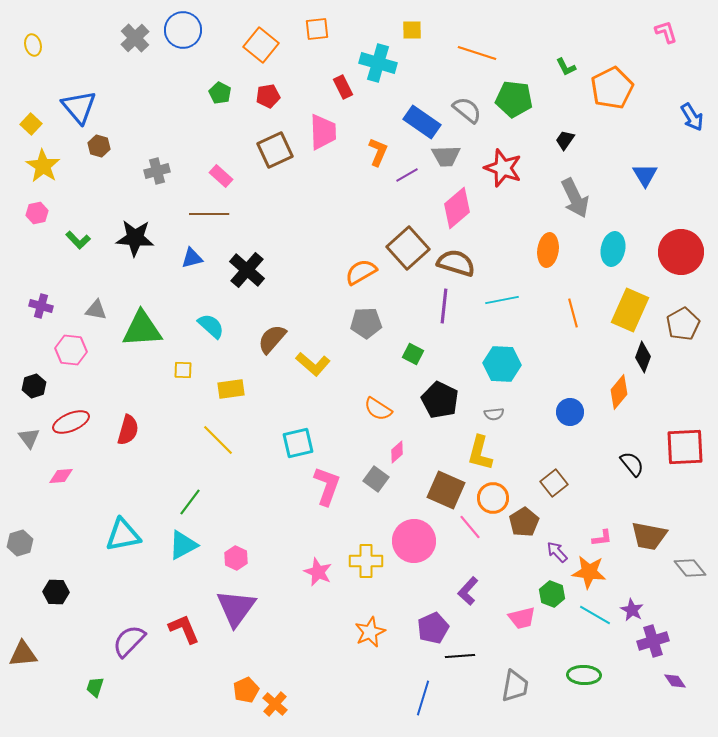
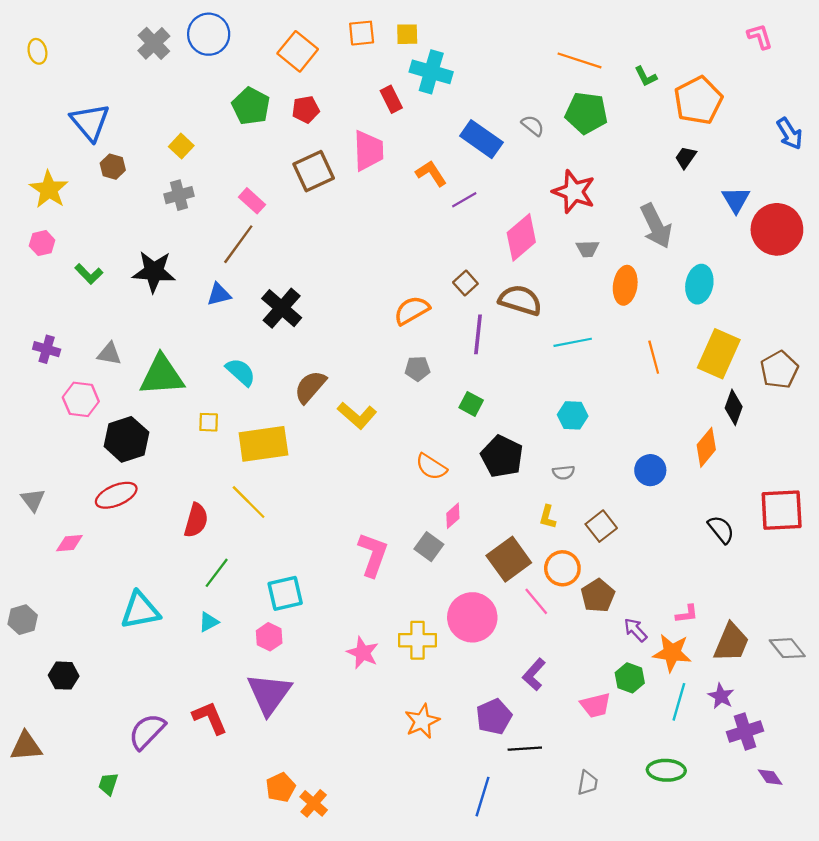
yellow square: (412, 30) -> (407, 34), moved
orange line: (477, 53) -> (580, 60), moved
green pentagon: (220, 93) -> (251, 106), size x1.5
gray semicircle: (467, 110) -> (533, 125), size x0.7
yellow square: (31, 124) -> (181, 146), moved
black trapezoid: (565, 140) -> (686, 157), moved
orange L-shape: (378, 152) -> (431, 173), turned -56
gray trapezoid: (446, 156) -> (588, 249), moved, size x0.7
brown line: (209, 214) -> (238, 244), turned -54
brown square: (408, 248) -> (465, 283), size x0.5
red circle: (681, 252) -> (777, 229), moved
purple line: (444, 306) -> (478, 334), moved
gray pentagon: (366, 323) -> (417, 369), size x0.7
cyan hexagon: (502, 364) -> (573, 415), size x0.7
black hexagon: (34, 386) -> (126, 439), moved, size x1.6
yellow rectangle: (231, 389) -> (263, 444), size x1.6
red ellipse: (71, 422) -> (116, 495), moved
red semicircle: (128, 430) -> (196, 520), moved
cyan square: (298, 443) -> (285, 593), moved
yellow L-shape: (480, 453) -> (548, 517), size x0.6
brown square: (554, 483) -> (601, 526), moved
brown square: (446, 490) -> (509, 559), turned 30
brown trapezoid: (649, 536) -> (731, 642), moved, turned -78
cyan triangle: (183, 545) -> (209, 622), size x0.6
cyan line: (595, 615) -> (679, 702), turned 76
gray trapezoid: (515, 686) -> (588, 783), size x0.7

